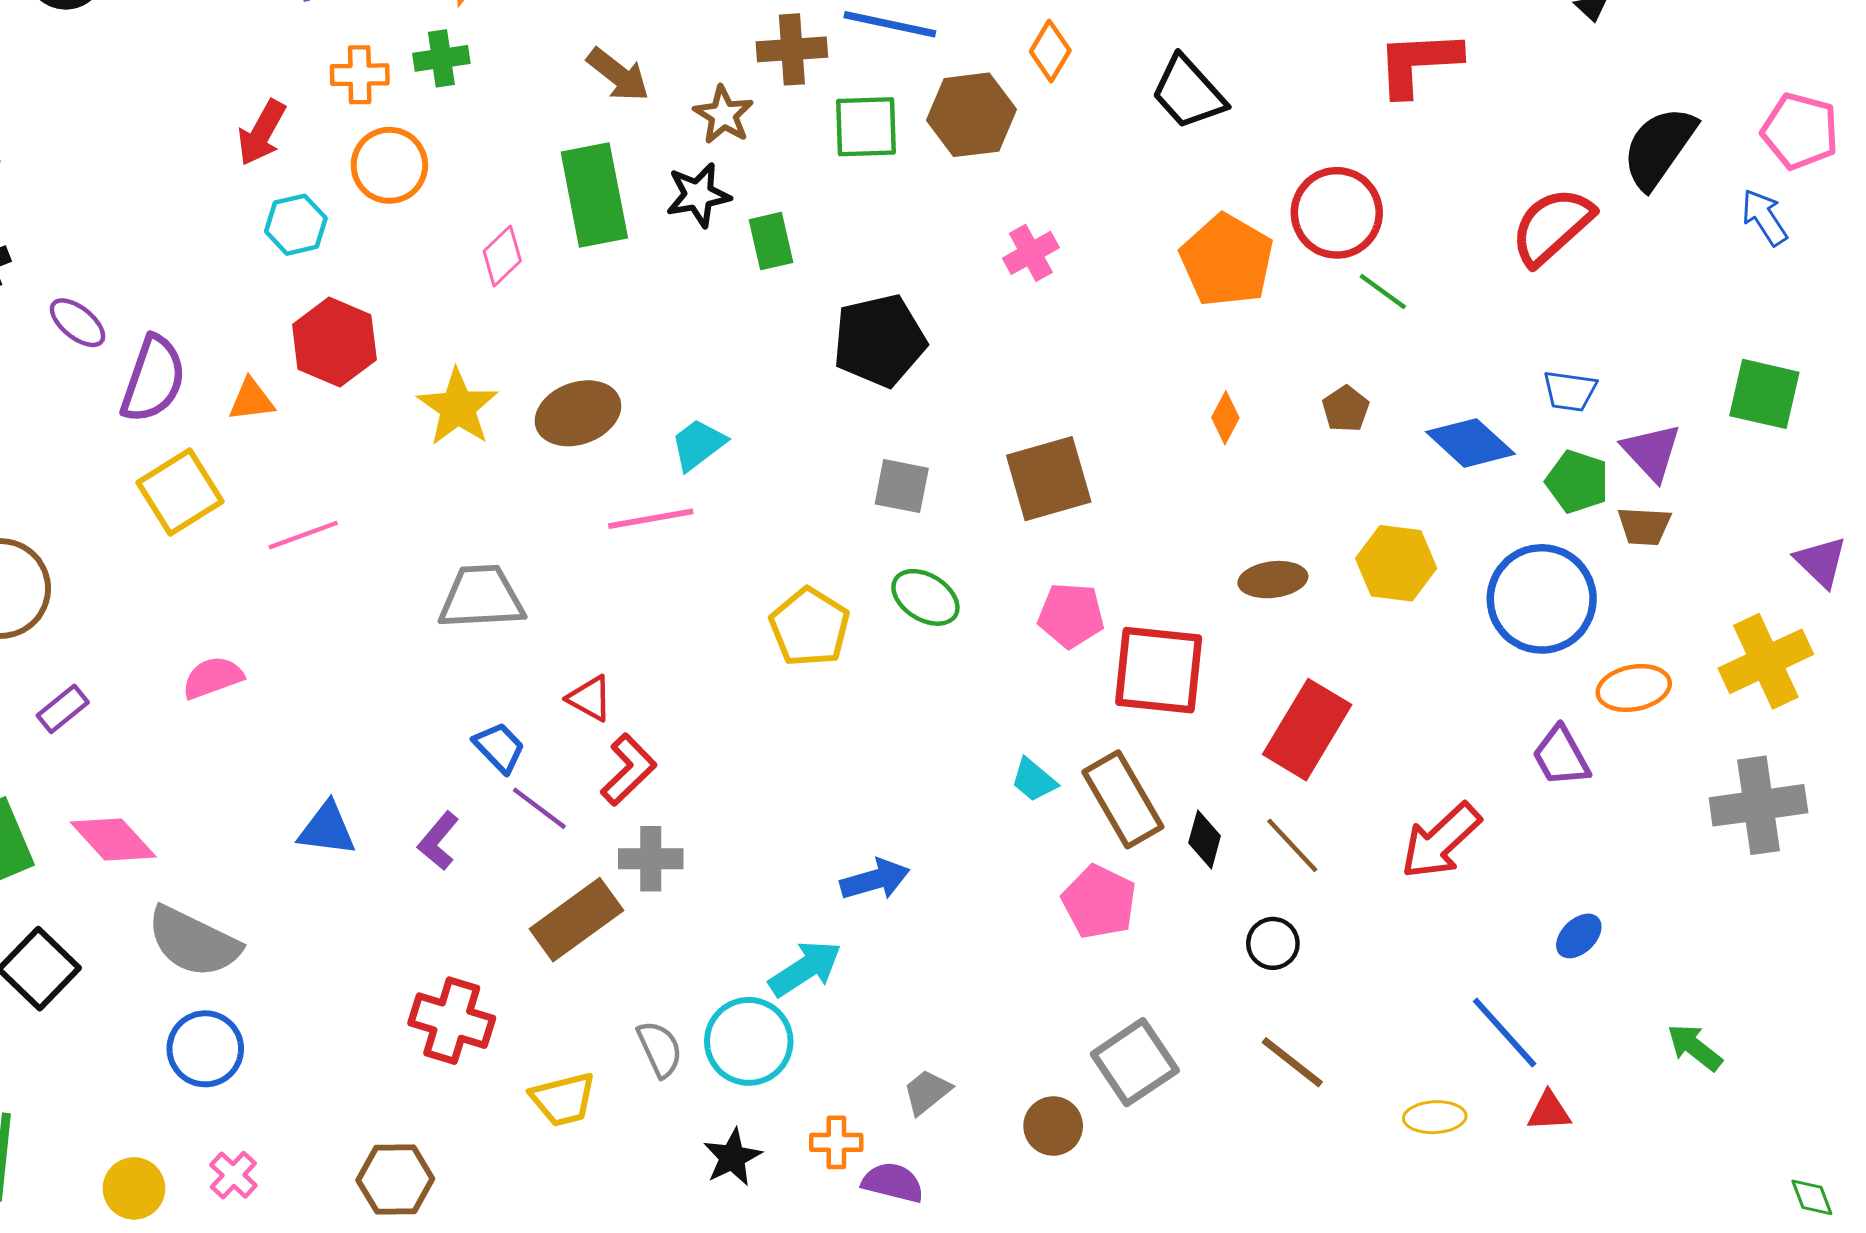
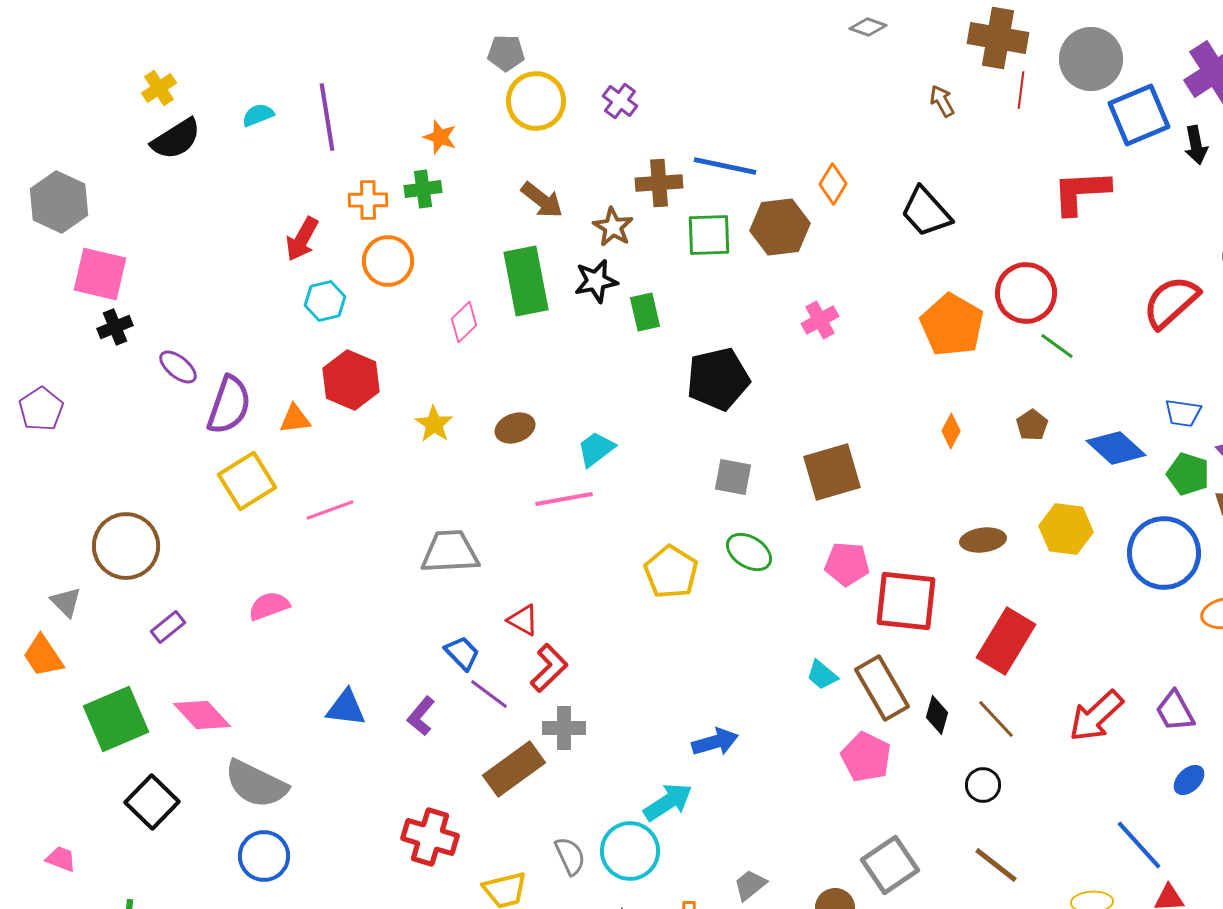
yellow star: (458, 407) -> (434, 424), size x0.7
brown ellipse: (578, 413) -> (515, 428), size x0.7
purple trapezoid: (1561, 756) -> (1175, 711), moved

